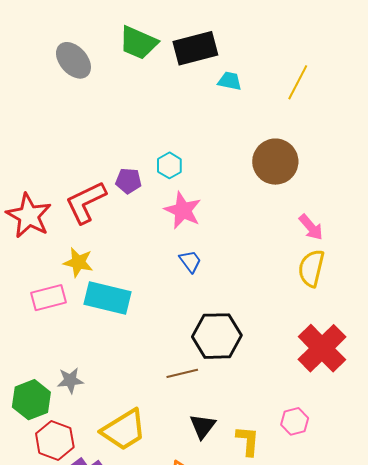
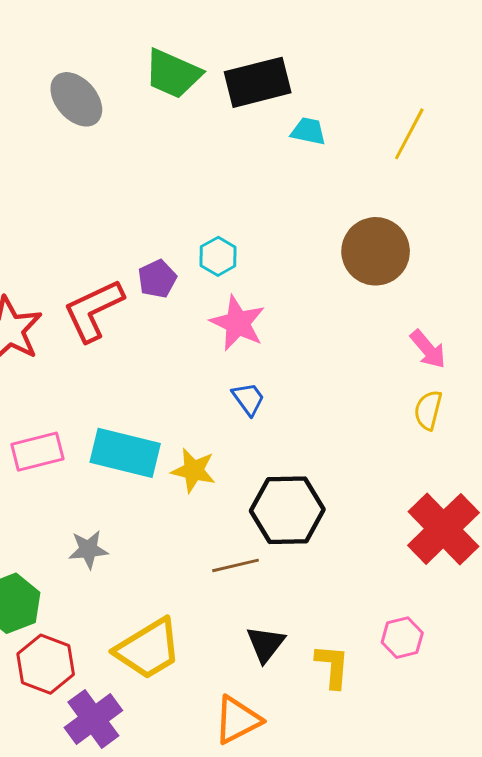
purple pentagon: (129, 181) -> (157, 279), turned -30
yellow star: (78, 262) -> (194, 470), moved
yellow semicircle: (311, 268) -> (428, 410), size x0.7
gray star: (70, 380) -> (88, 550), moved

